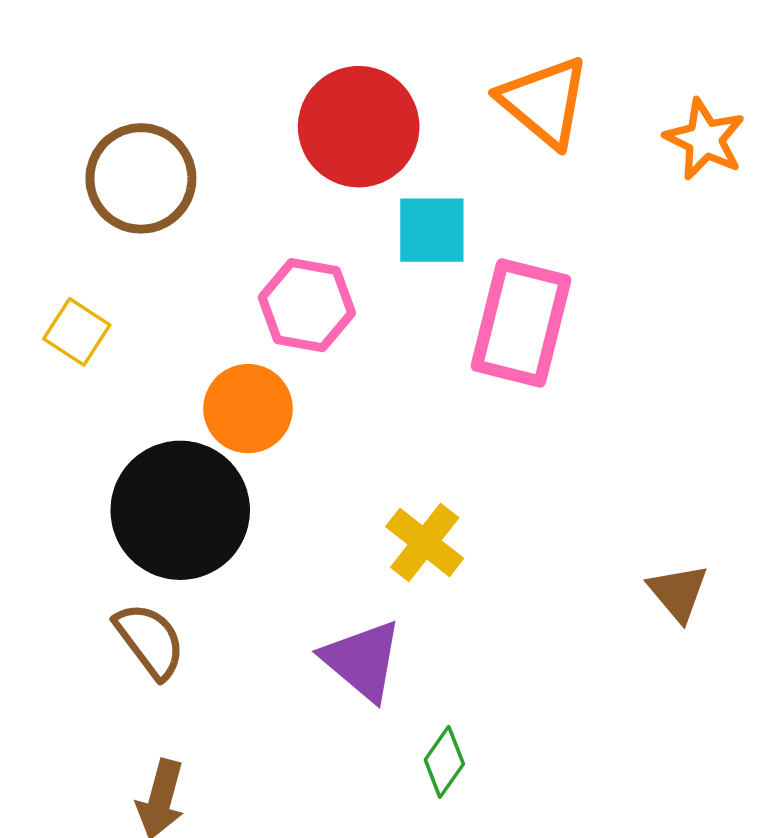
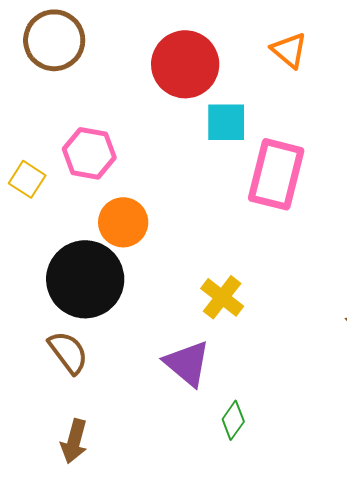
orange triangle: (544, 102) -> (289, 50), size x0.7
brown circle: (141, 178) -> (54, 40), moved
pink hexagon: (307, 305) -> (89, 153), moved

